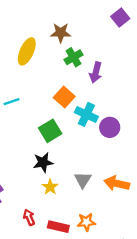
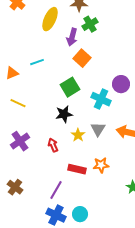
purple arrow: (96, 72) -> (72, 37), moved
cyan cross: (86, 114) -> (101, 99), moved
yellow star: (50, 187) -> (78, 135), moved
red arrow: (29, 217) -> (53, 145), moved

